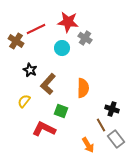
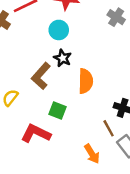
gray cross: (85, 38) -> (116, 17), moved
black star: (30, 70) -> (63, 58), moved

